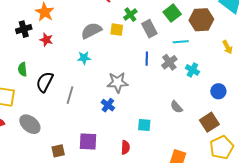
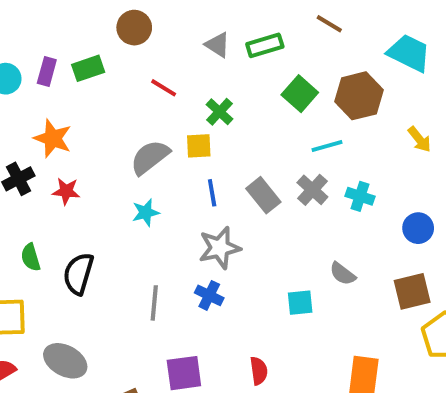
gray rectangle: (149, 29) -> (263, 195), moved
blue line: (147, 59) -> (212, 193), moved
gray line: (70, 95) -> (154, 303), moved
brown square: (209, 122) -> (412, 291), turned 30
cyan square: (144, 125) -> (300, 303), moved

